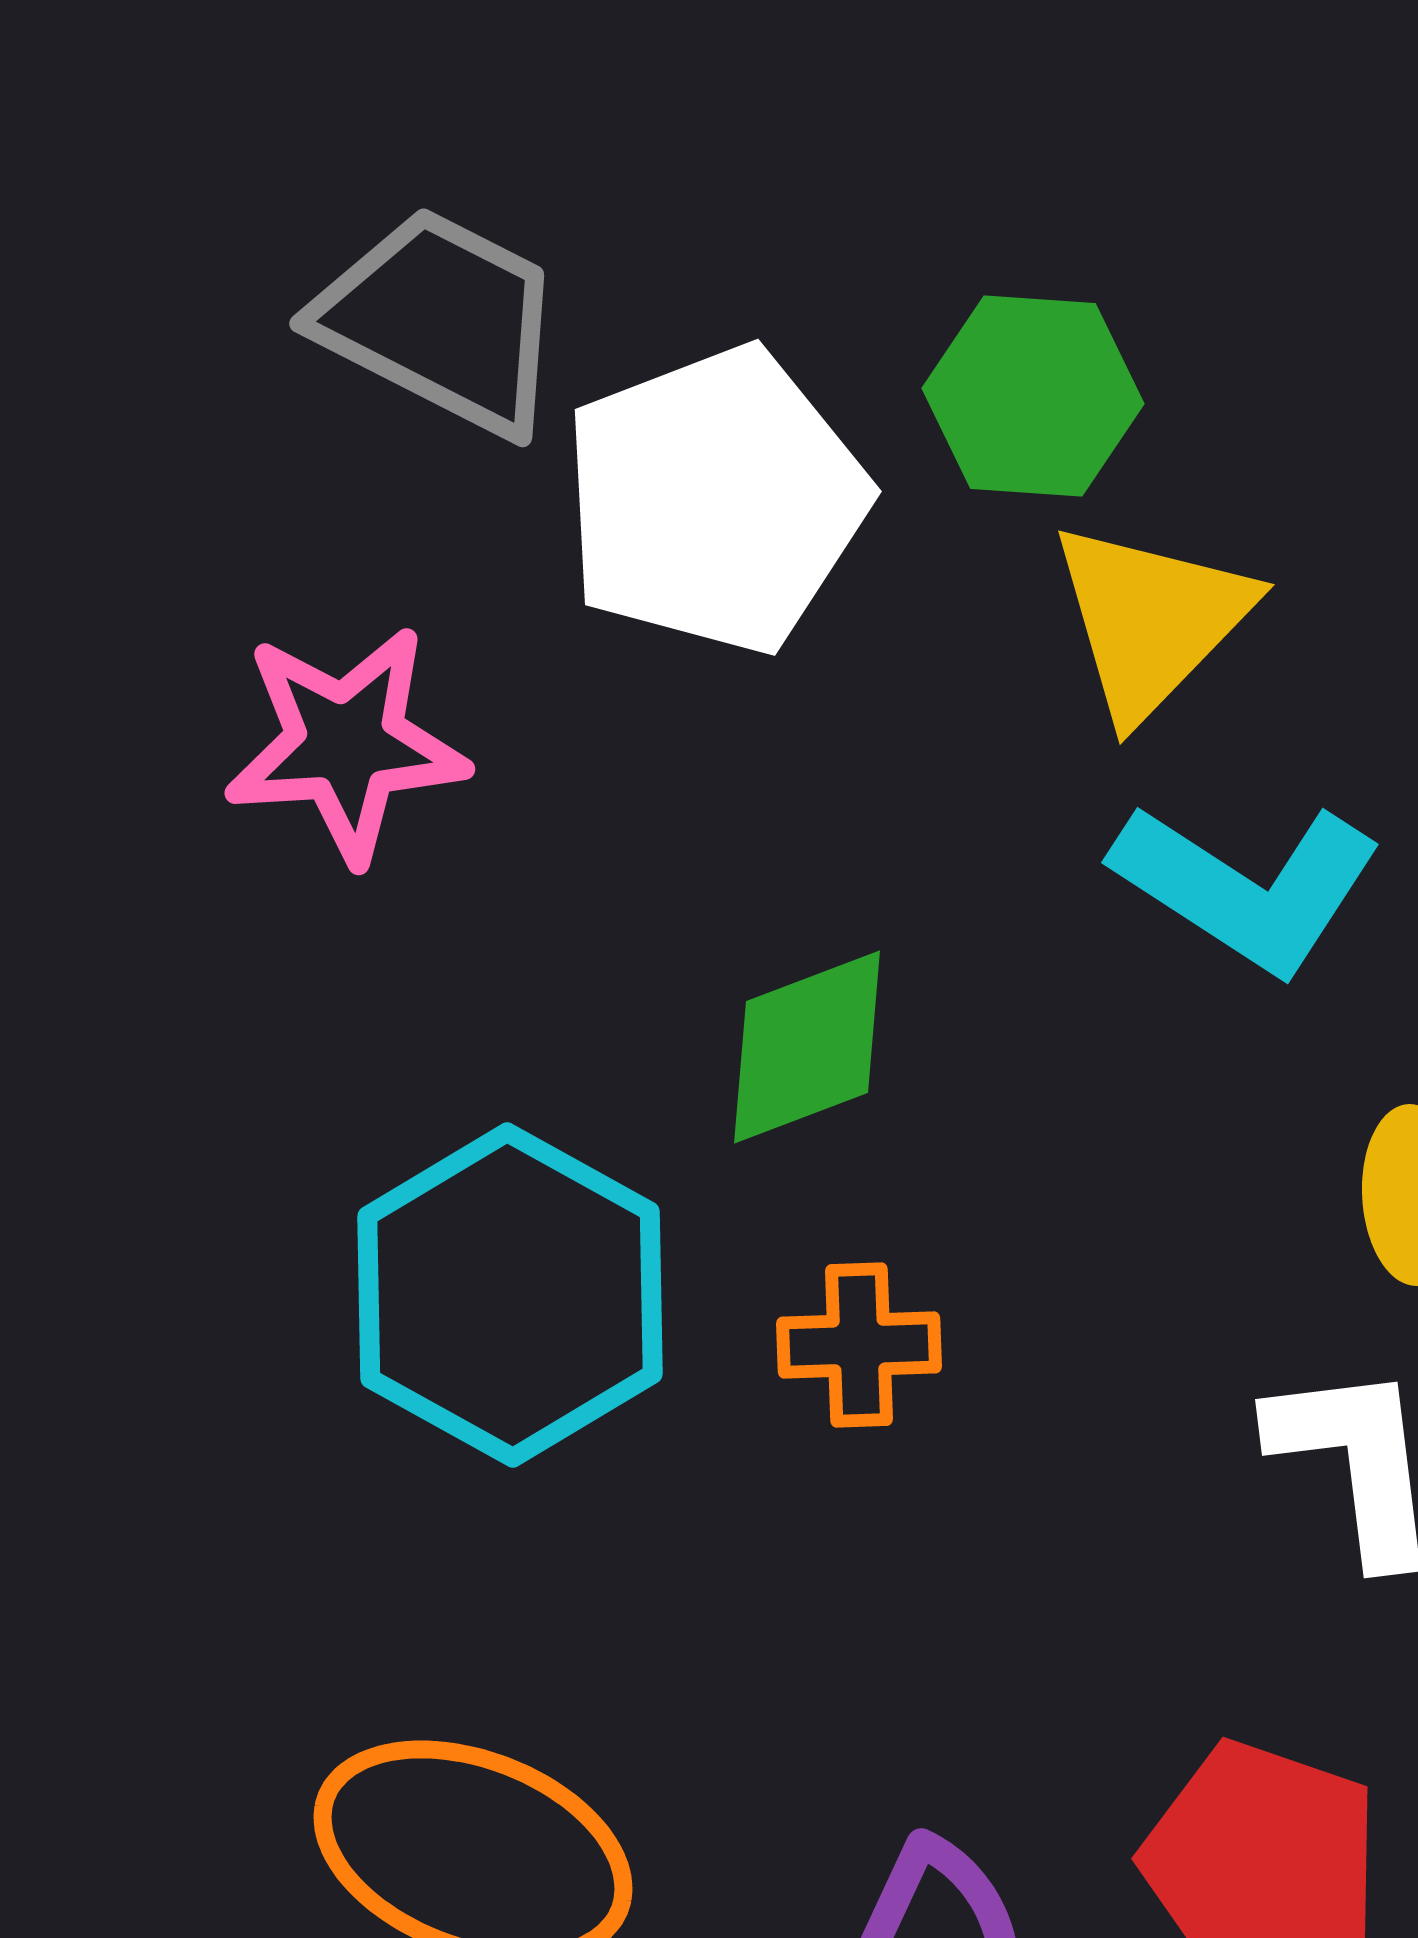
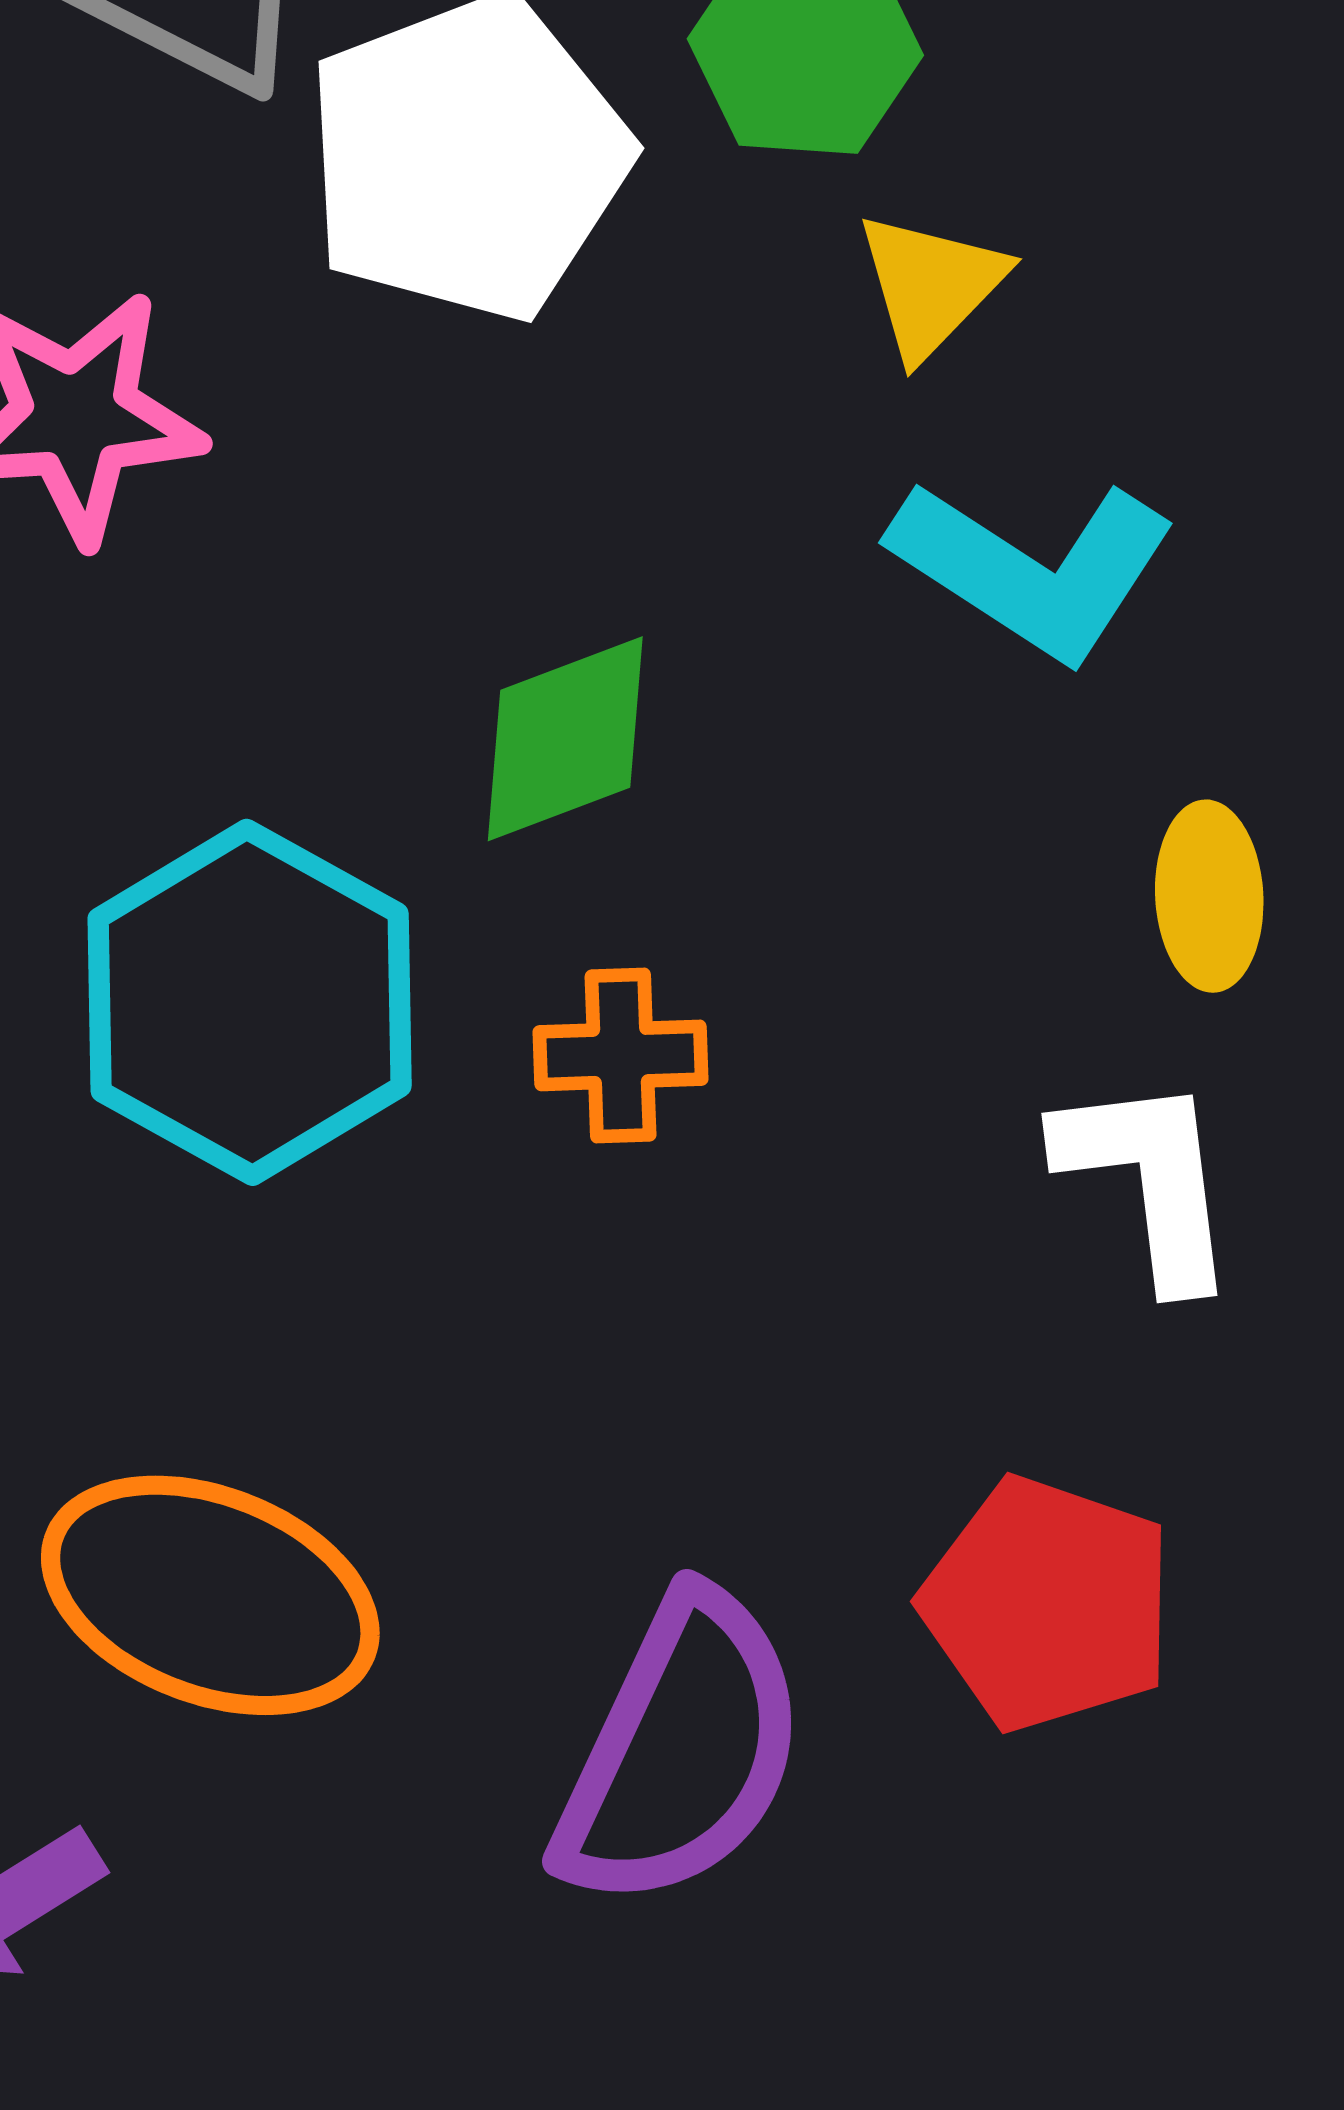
yellow triangle: (1151, 620) -> (931, 285), size x0.7

